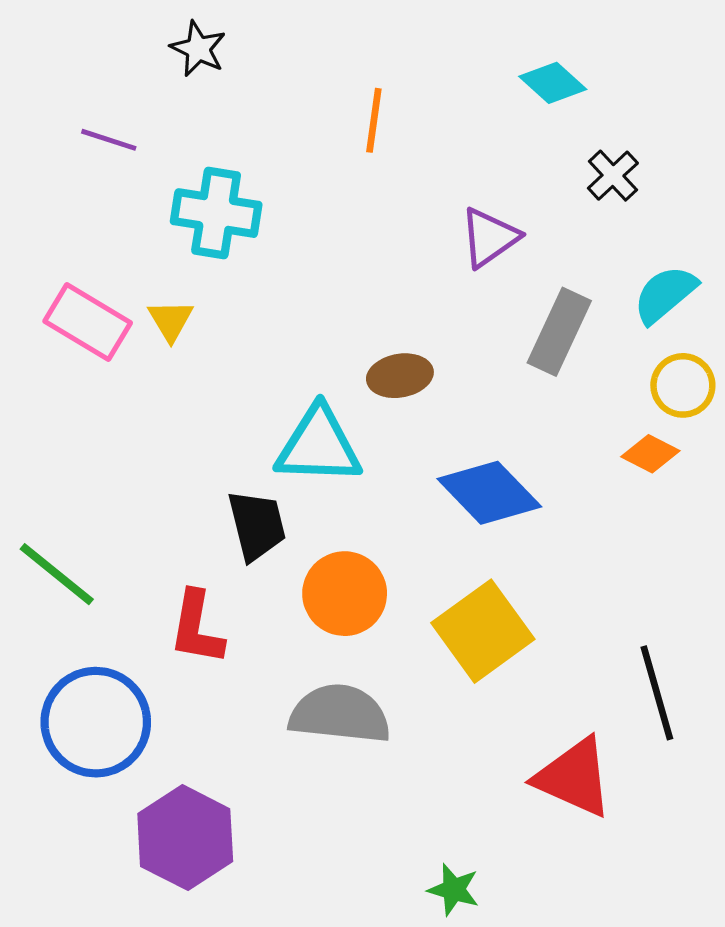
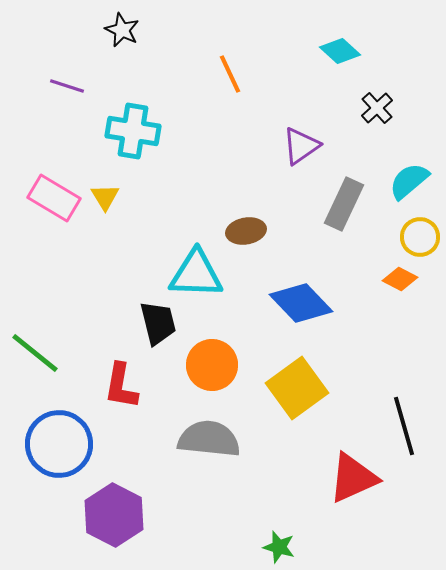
orange line: (374, 120) -> (230, 74), turned -33
red triangle: (574, 777) -> (353, 478), turned -48

